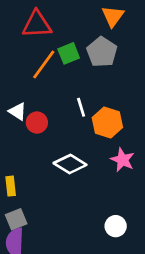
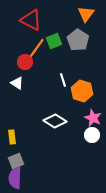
red triangle: (37, 24) -> (31, 20), turned 30
red circle: (37, 123) -> (25, 62), moved
white circle: (116, 226) -> (92, 135), moved

